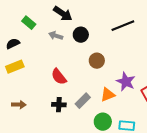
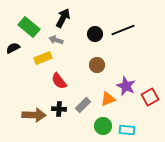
black arrow: (63, 14) -> (63, 18), turned -96
green rectangle: (29, 23) -> (29, 27), size x1.5
black circle: (81, 35) -> (95, 34), moved
yellow rectangle: (15, 67) -> (43, 58), moved
brown arrow: (19, 105) -> (34, 115), moved, size x1.6

